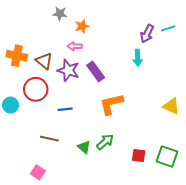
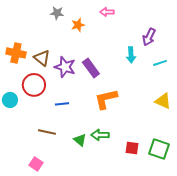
cyan line: (168, 28) -> (160, 63), moved
purple arrow: (147, 34) -> (149, 37), moved
pink arrow: (75, 46) -> (107, 12), moved
green arrow: (105, 142) -> (100, 135), turned -138

